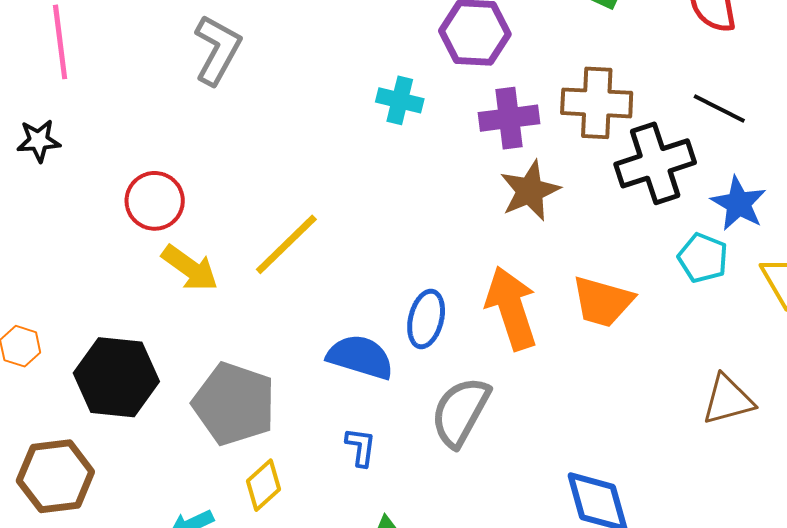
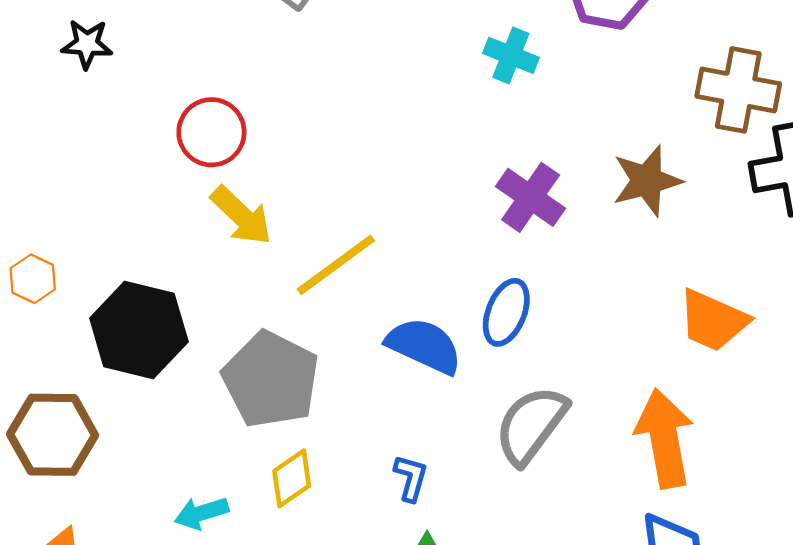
purple cross: (509, 118) -> (531, 197), moved, turned 34
yellow line: (286, 244) -> (336, 265), moved
orange arrow: (511, 308) -> (664, 438), moved
blue L-shape: (361, 447) -> (411, 478), moved

